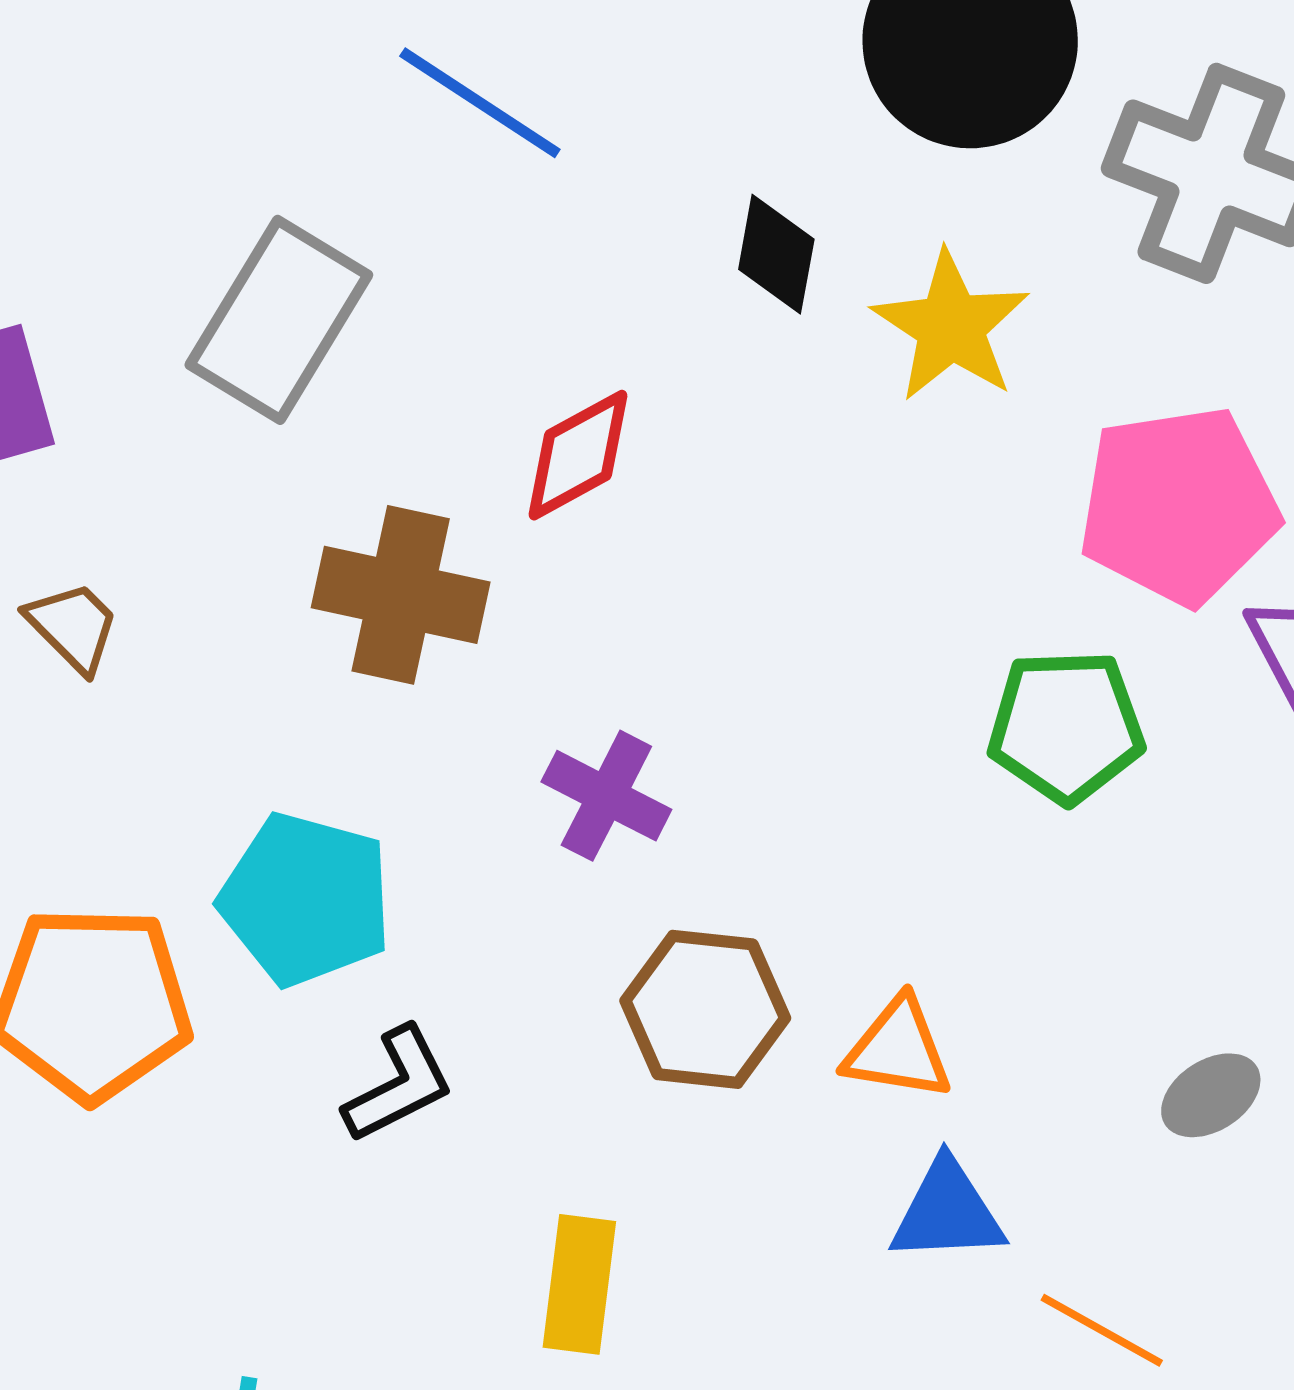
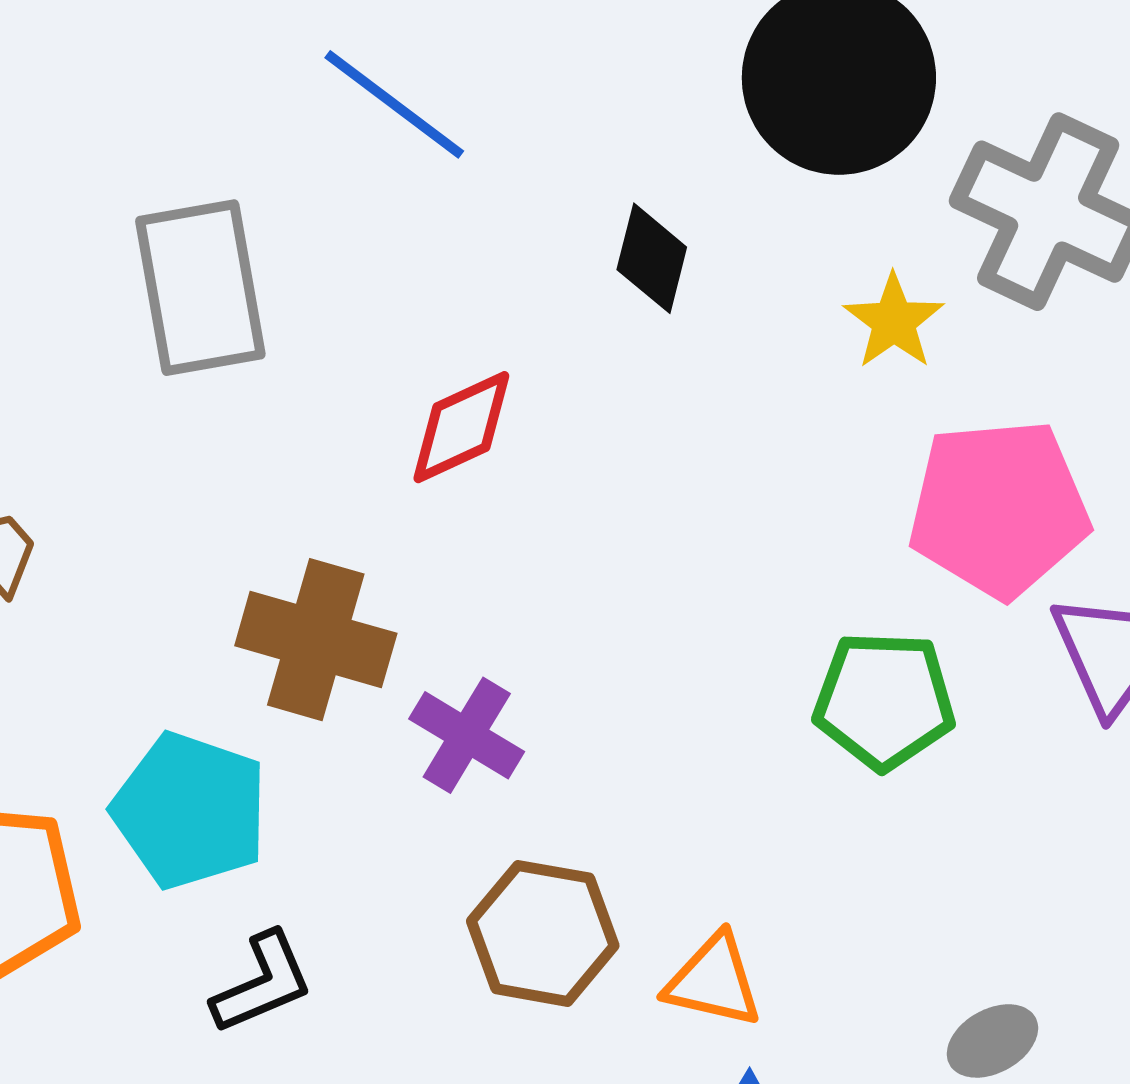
gray rectangle: (279, 320) -> (200, 288), turned -45
yellow star: (951, 326) -> (894, 321), moved, size x0.7
brown cross: (401, 595) -> (316, 640), moved

